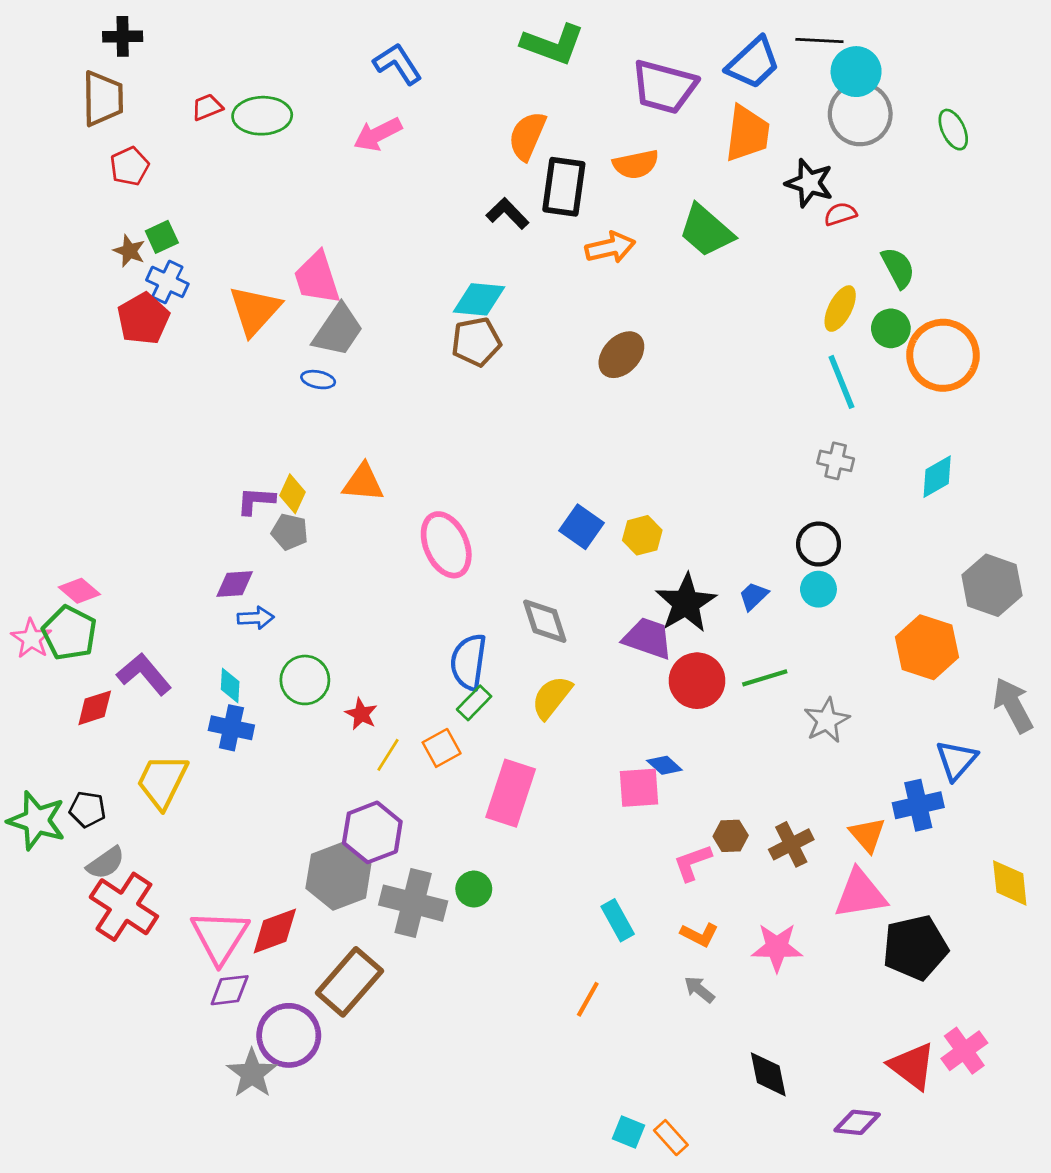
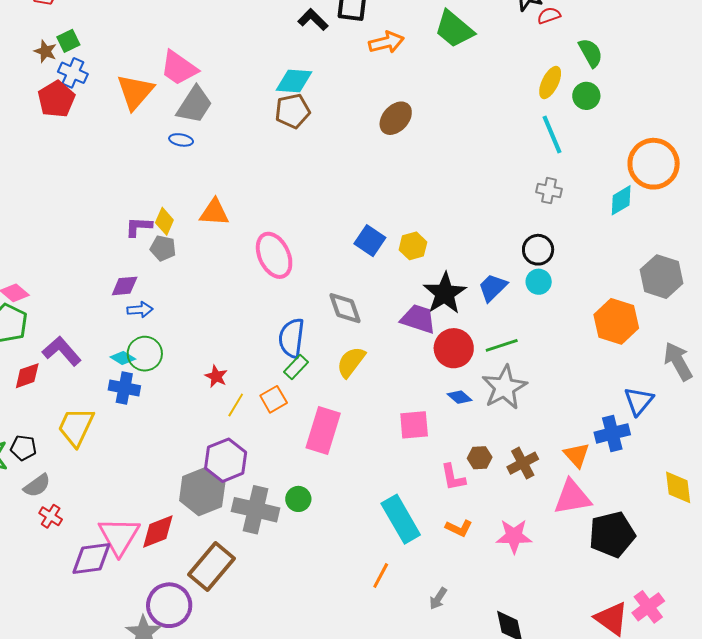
pink trapezoid: (317, 278) -> (179, 68), turned -36
orange circle: (943, 355) -> (654, 164), moved
blue trapezoid: (754, 596) -> (493, 288), size x1.4
green circle: (305, 680) -> (145, 354), moved
cyan diamond: (230, 685) -> (123, 358), turned -60
gray star: (827, 720) -> (504, 387), moved, size x1.4
blue diamond: (664, 765) -> (460, 397), moved
pink L-shape: (692, 863) -> (453, 477), turned -80
red cross: (124, 907) -> (51, 516), size x0.5
cyan rectangle: (618, 920) -> (401, 519), size x1.6
purple diamond: (230, 990) -> (91, 559), moved, size x1.4
gray arrow: (699, 990) -> (438, 599), moved, turned -95

